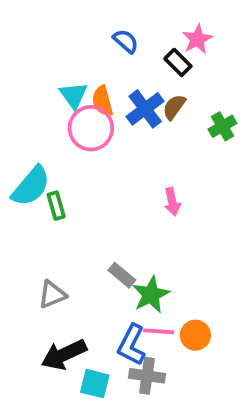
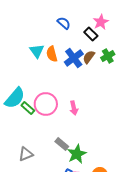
green cross: (222, 126) -> (108, 56), moved
pink circle: (91, 128) -> (46, 104), moved
pink arrow: (172, 202) -> (74, 108), moved
green rectangle: (56, 206) -> (28, 108), turned -32

